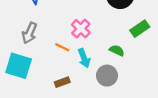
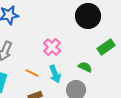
orange line: (62, 47) -> (32, 73), moved

